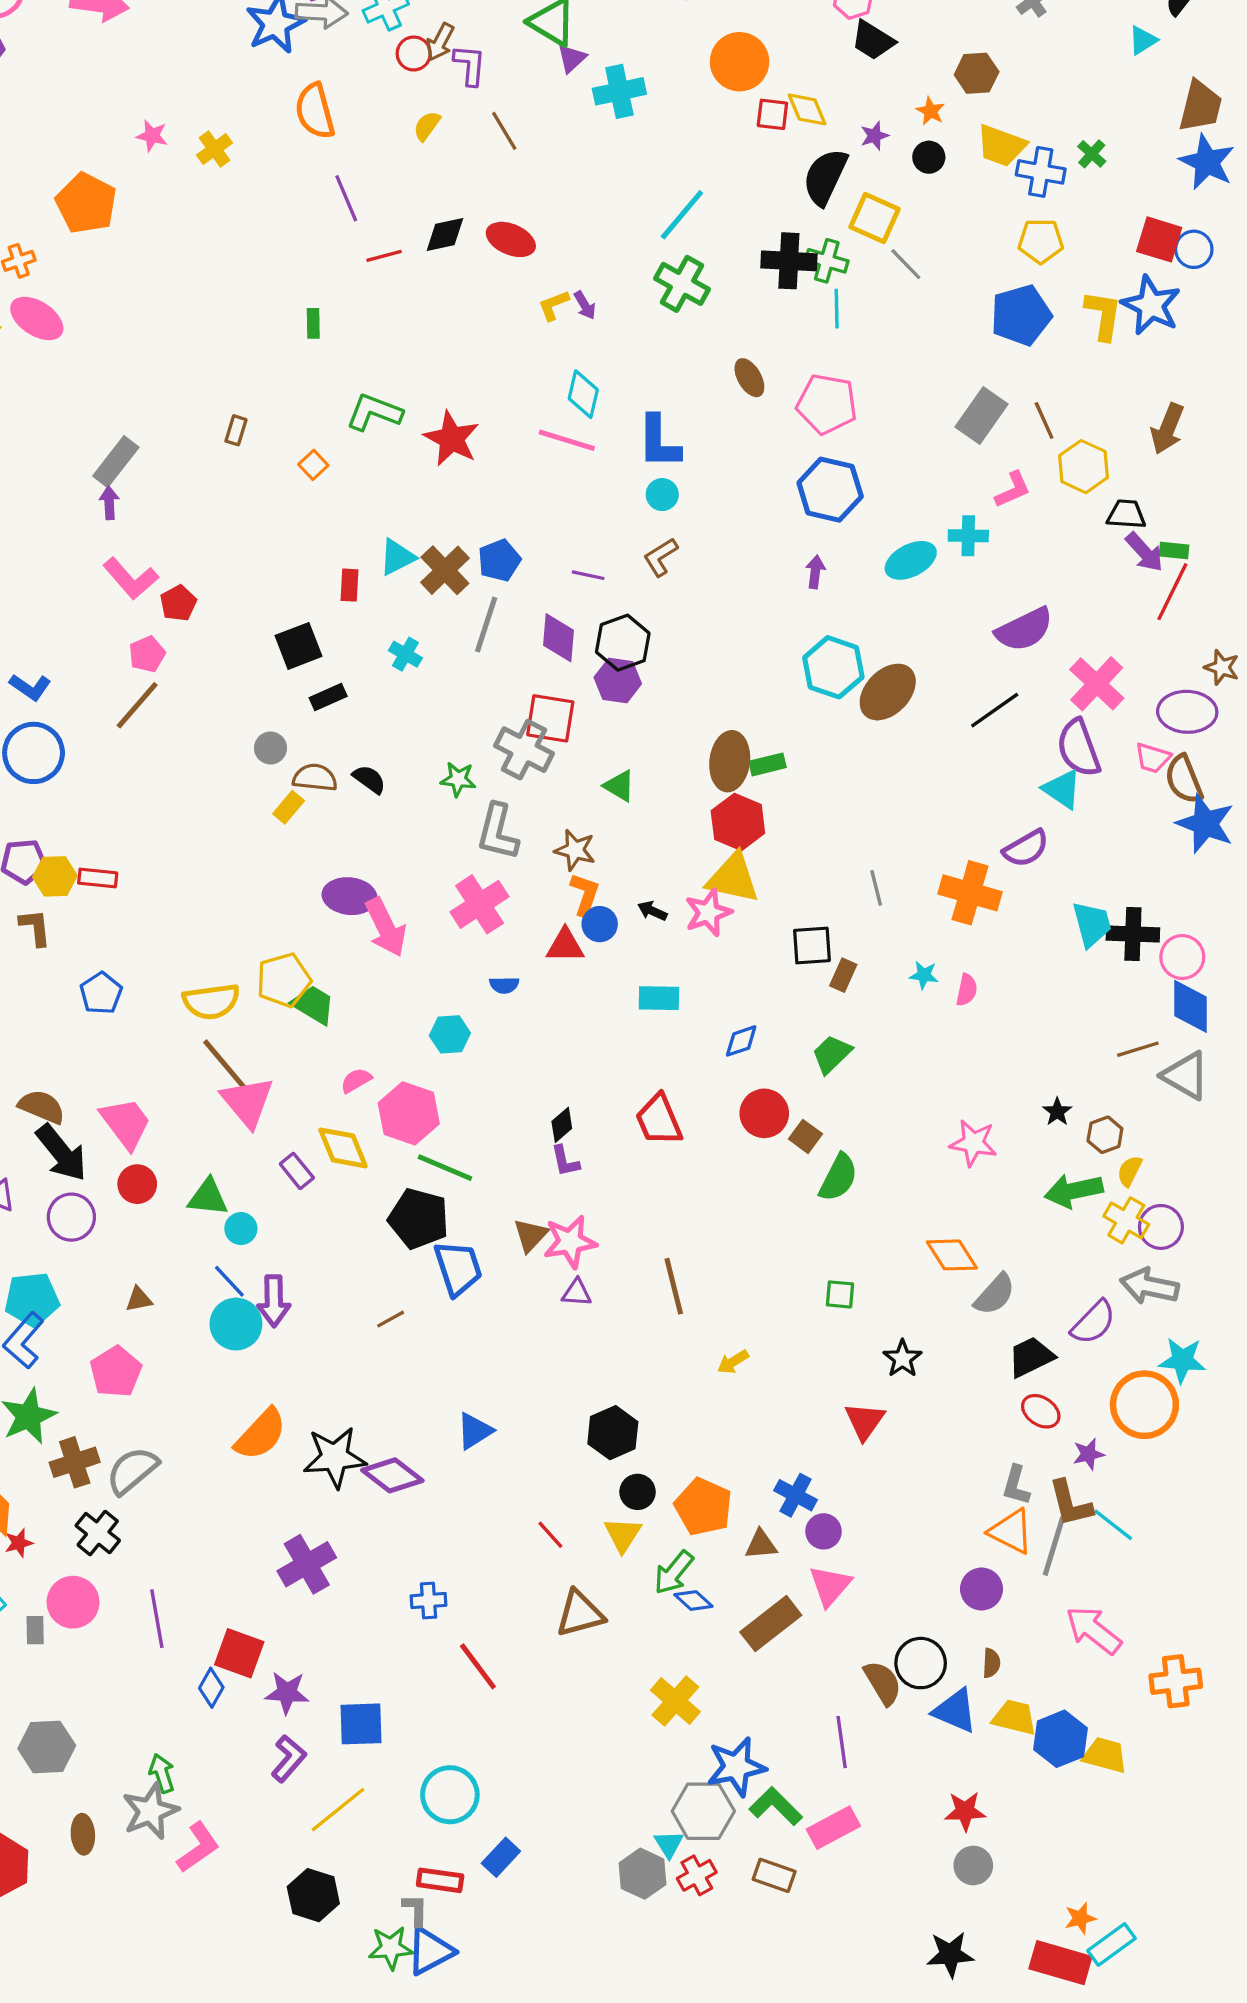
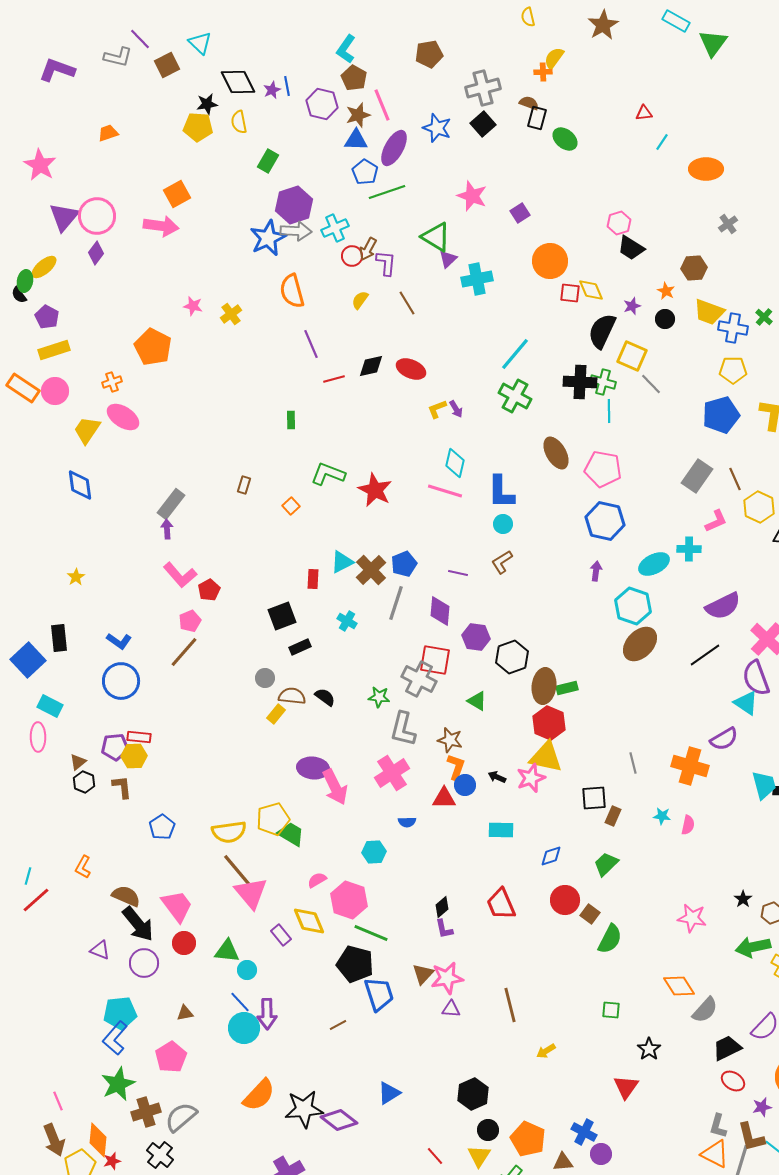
brown ellipse: (749, 378) -> (556, 453), size x1.4
black hexagon: (623, 643) -> (512, 657), moved
cyan hexagon: (833, 667) -> (633, 606), moved
red rectangle: (98, 878) -> (139, 737), moved

